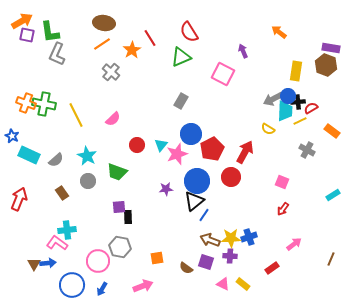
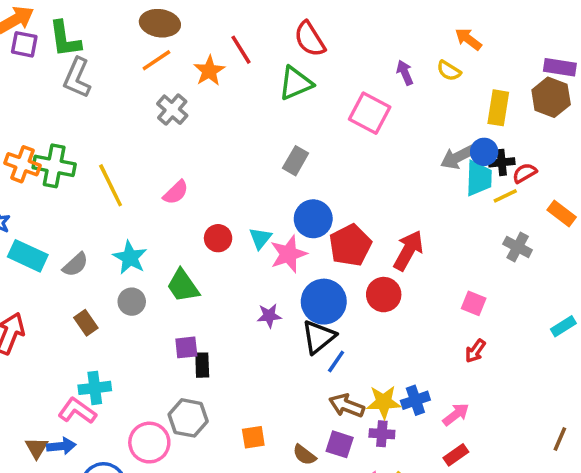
yellow semicircle: (268, 129) -> (449, 71), moved
green trapezoid: (117, 172) -> (183, 286), turned 35
pink arrow: (294, 244) -> (456, 414), moved

